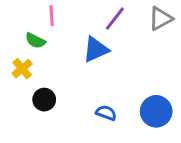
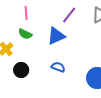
green semicircle: (35, 41) -> (25, 34), moved
blue semicircle: (106, 113) -> (58, 67), moved

